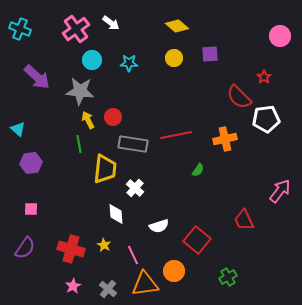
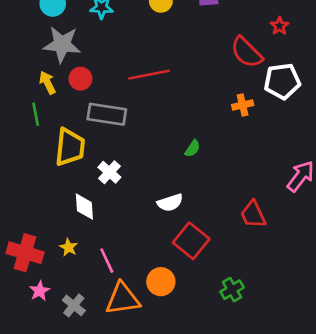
gray star: (80, 91) -> (62, 44), moved
red line: (176, 135) -> (149, 75), moved
orange cross: (225, 139) -> (243, 105), moved, size x0.7
white semicircle: (159, 226) -> (170, 203), moved
pink star: (73, 286) -> (40, 291), moved

